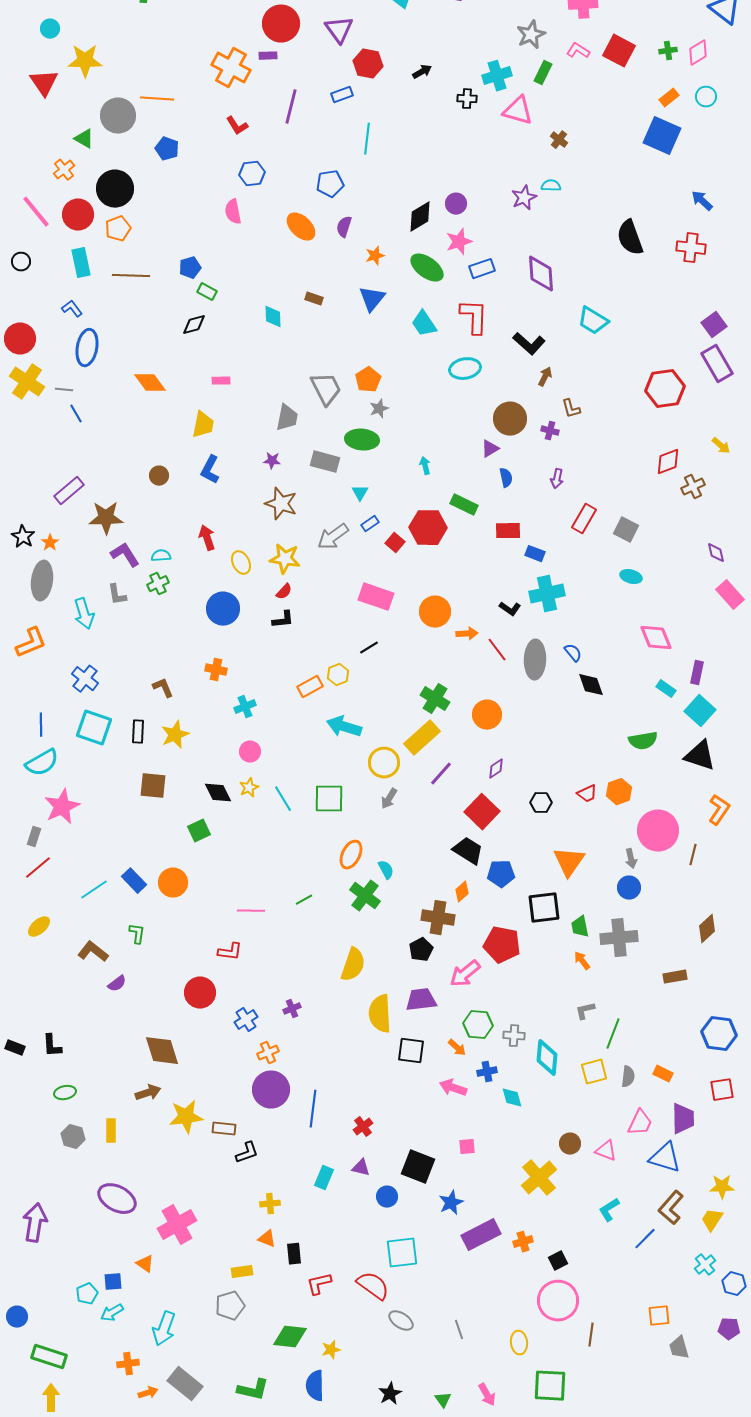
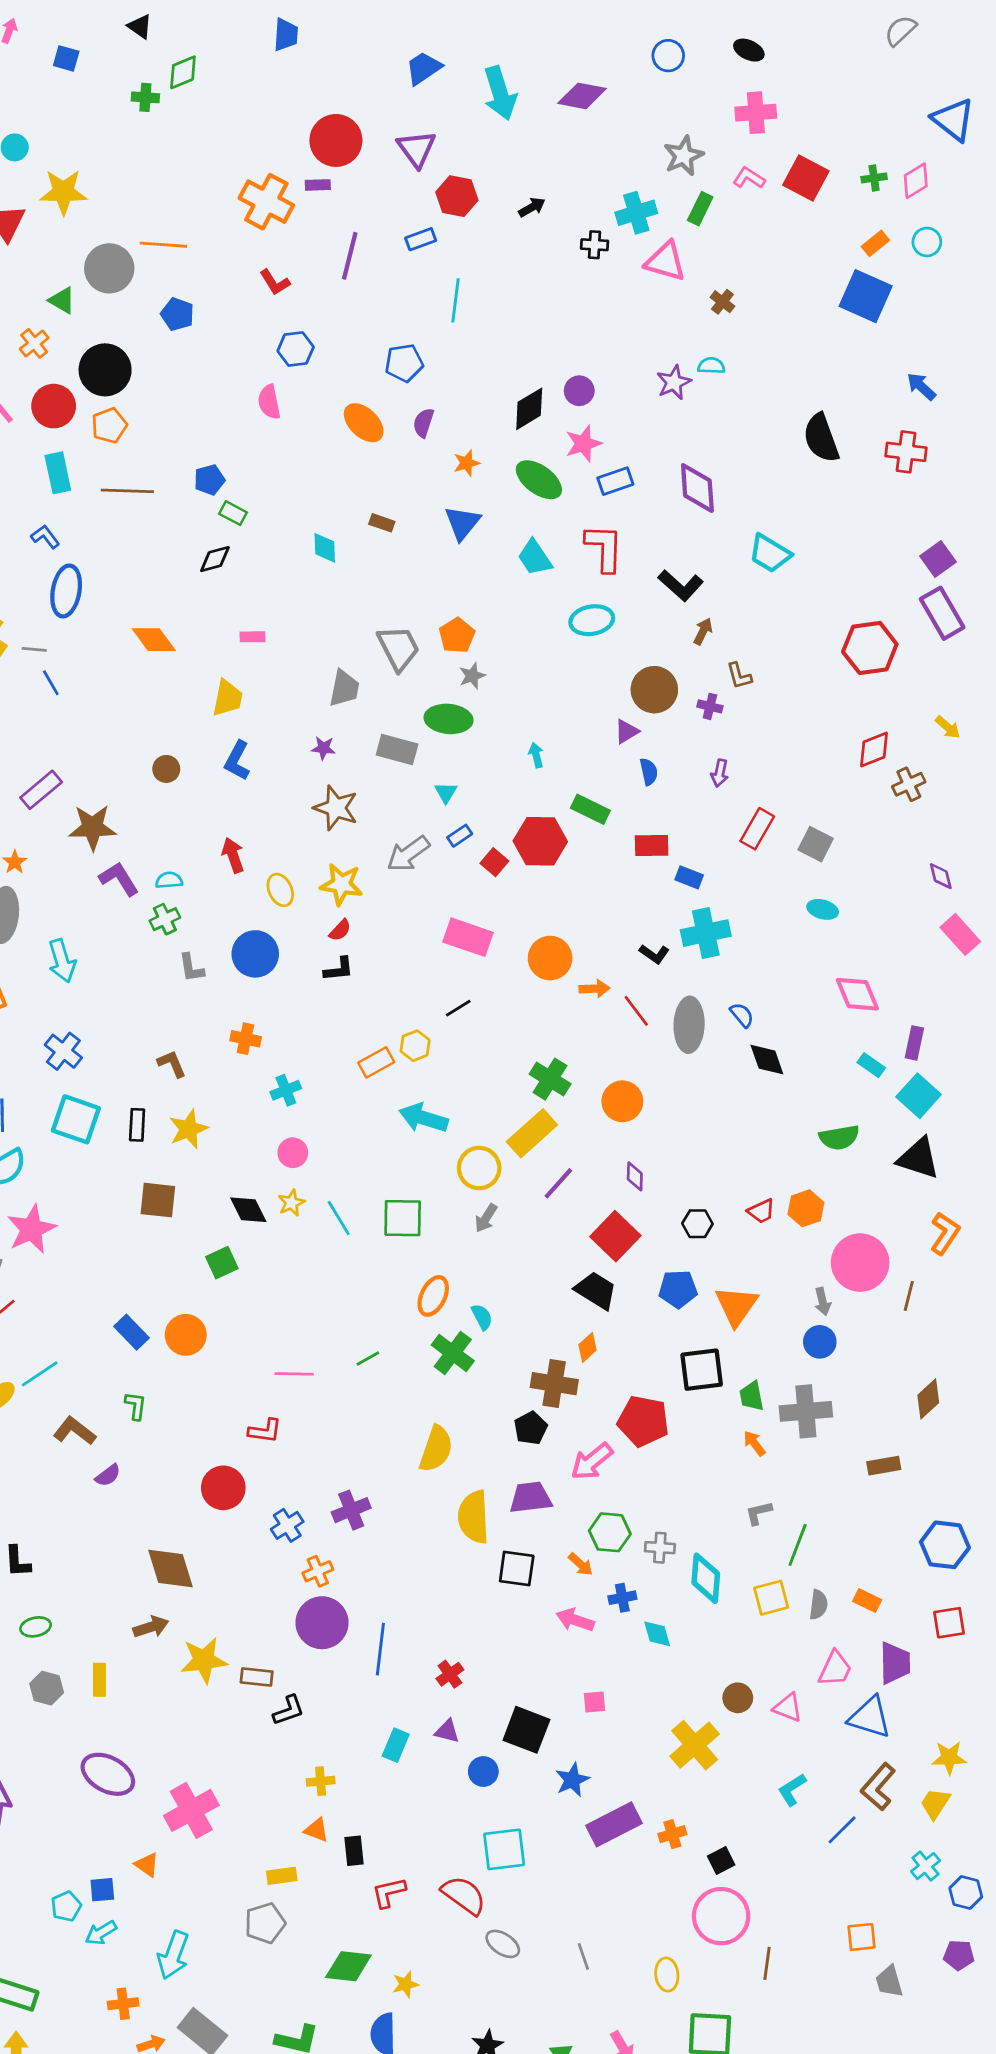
gray L-shape: (117, 595) -> (191, 968), moved
purple diamond: (496, 769) -> (635, 1176), turned -55
blue pentagon: (501, 874) -> (678, 1289), moved
cyan line: (94, 890) -> (40, 1374), moved
purple cross: (292, 1009) -> (351, 1510), size x1.5

